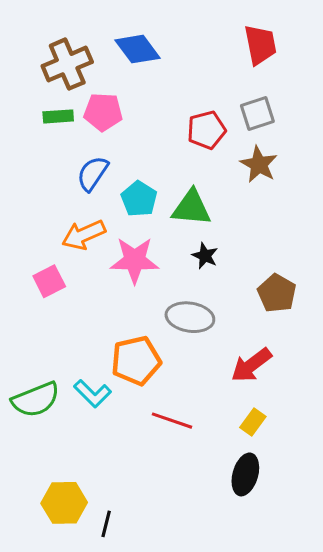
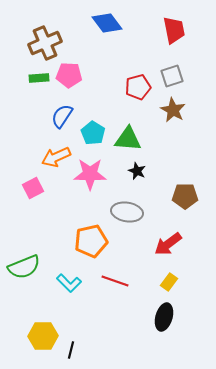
blue diamond: (138, 49) -> (107, 23), moved
brown pentagon: (277, 293) -> (185, 196), turned -30
cyan L-shape: (93, 394) -> (69, 283), moved

